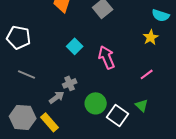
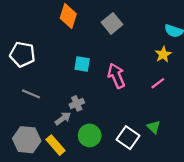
cyan square: (75, 46) -> (82, 64), turned -35
pink line: (147, 74) -> (158, 83), moved
green circle: (96, 103) -> (90, 135), moved

